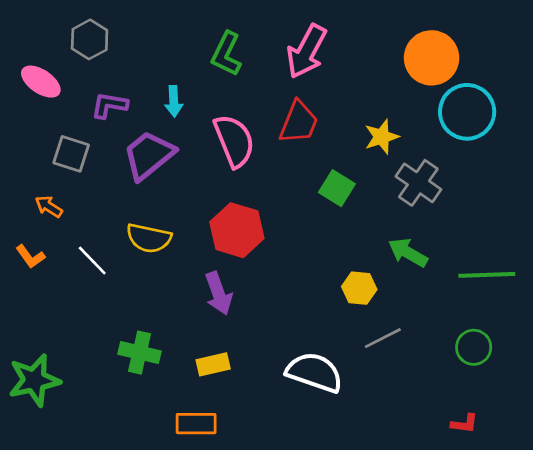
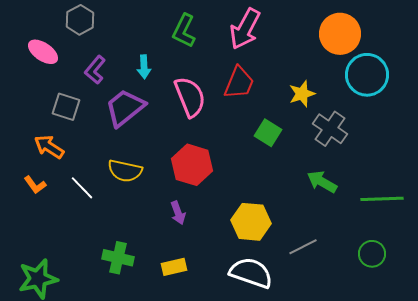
purple L-shape: (109, 105) -> (95, 70), turned -60
orange arrow: (49, 207) -> (49, 147), size x1.4
yellow hexagon: (359, 288) -> (251, 222), moved, size x1.5
purple arrow: (218, 293) -> (178, 213), size x0.7

